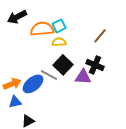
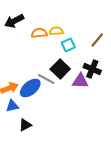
cyan square: (59, 26) -> (68, 45), moved
orange semicircle: (42, 29) -> (39, 33), size x0.7
yellow semicircle: (59, 42) -> (56, 31), moved

